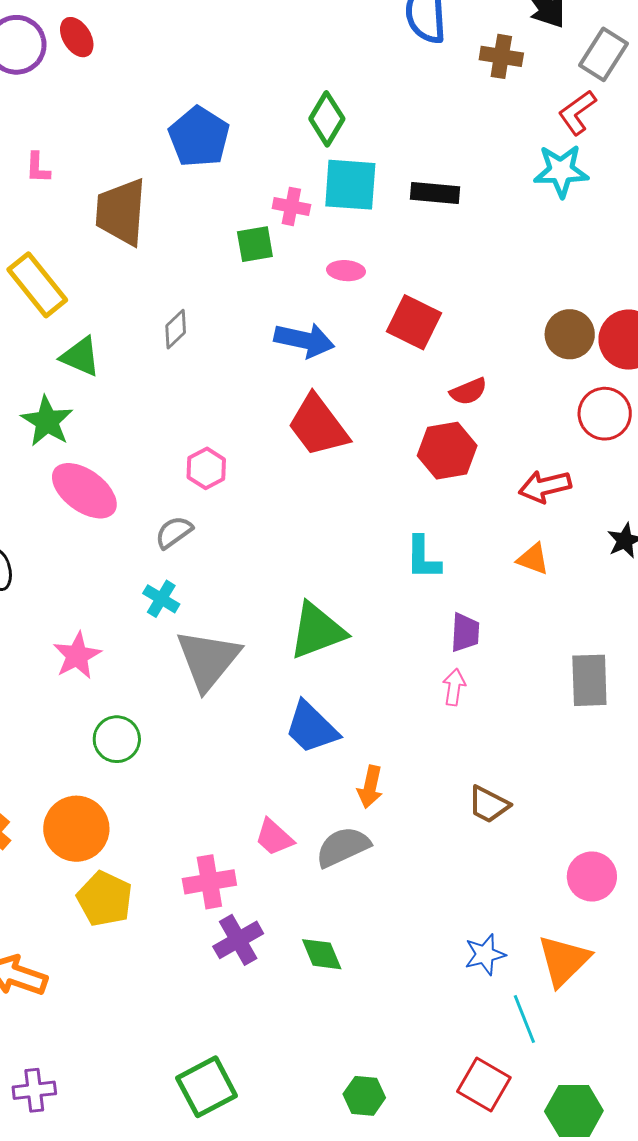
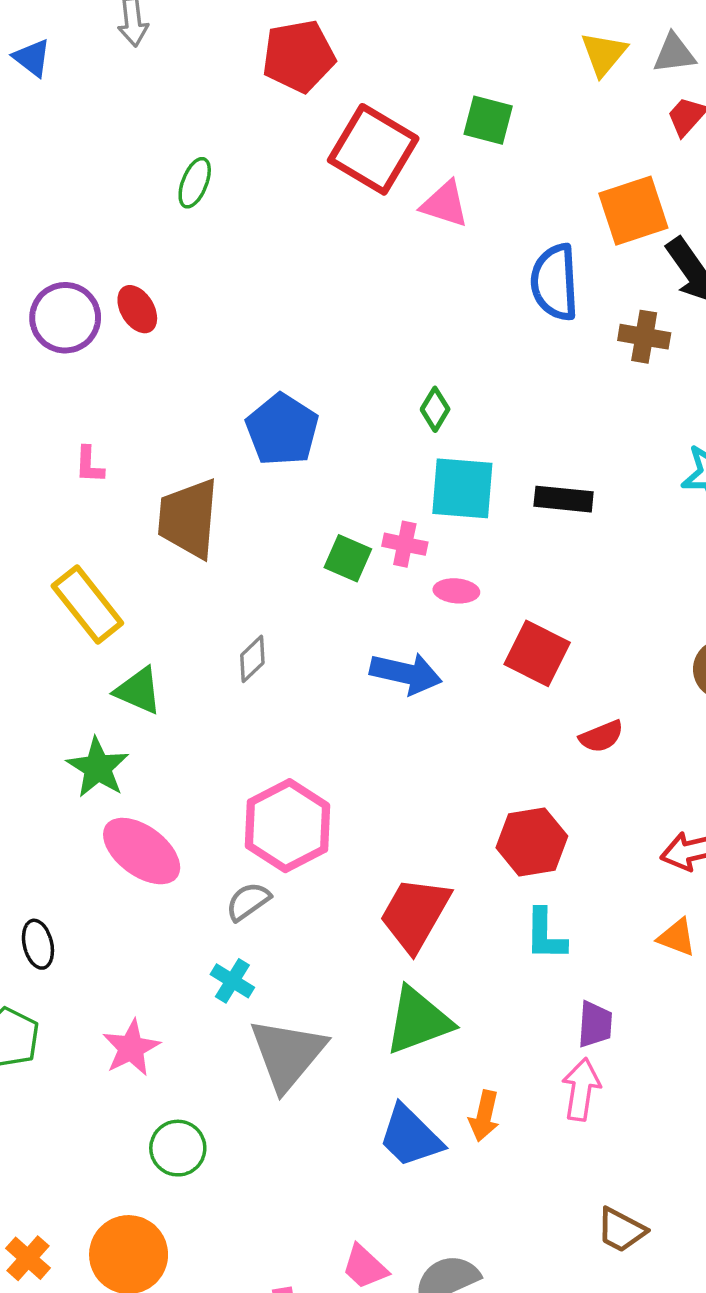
green diamond: (327, 119) -> (435, 409), size x0.7
pink cross: (291, 206) -> (405, 544), moved
green square: (255, 244) -> (348, 558), turned 33
red trapezoid: (318, 426) -> (415, 914), moved, turned 66
red hexagon: (447, 451) -> (532, 842), moved
pink hexagon: (206, 468) -> (287, 826), size x1.8
pink arrow: (454, 687) -> (581, 1089), size x1.4
orange arrow: (370, 787) -> (484, 1116), moved

